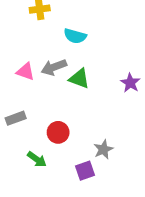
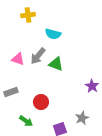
gray arrow: (54, 67) -> (38, 56), turned -30
purple star: (130, 83) -> (92, 86), moved
gray star: (103, 149) -> (82, 118), moved

